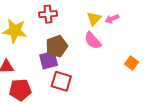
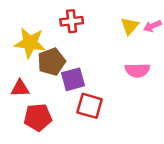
pink semicircle: (93, 41) -> (137, 70), moved, turned -48
brown pentagon: (57, 46) -> (52, 62), moved

